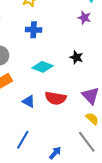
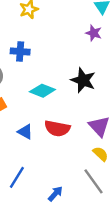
blue cross: (34, 30) -> (20, 52), moved
black star: (76, 57) -> (83, 80), size x1.5

